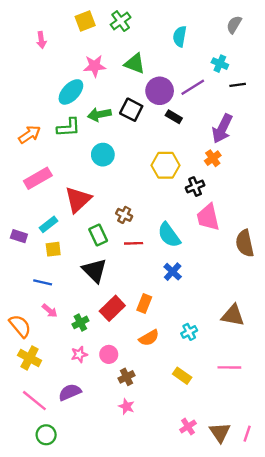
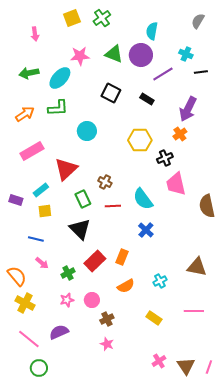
purple circle: (160, 91) -> (141, 55), moved
green arrow: (99, 114) -> (29, 73), moved

